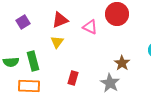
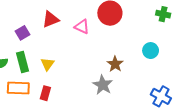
purple square: (23, 22) -> (22, 33), moved
yellow triangle: (57, 42) -> (47, 64), moved
red rectangle: (73, 78) -> (45, 93), moved

